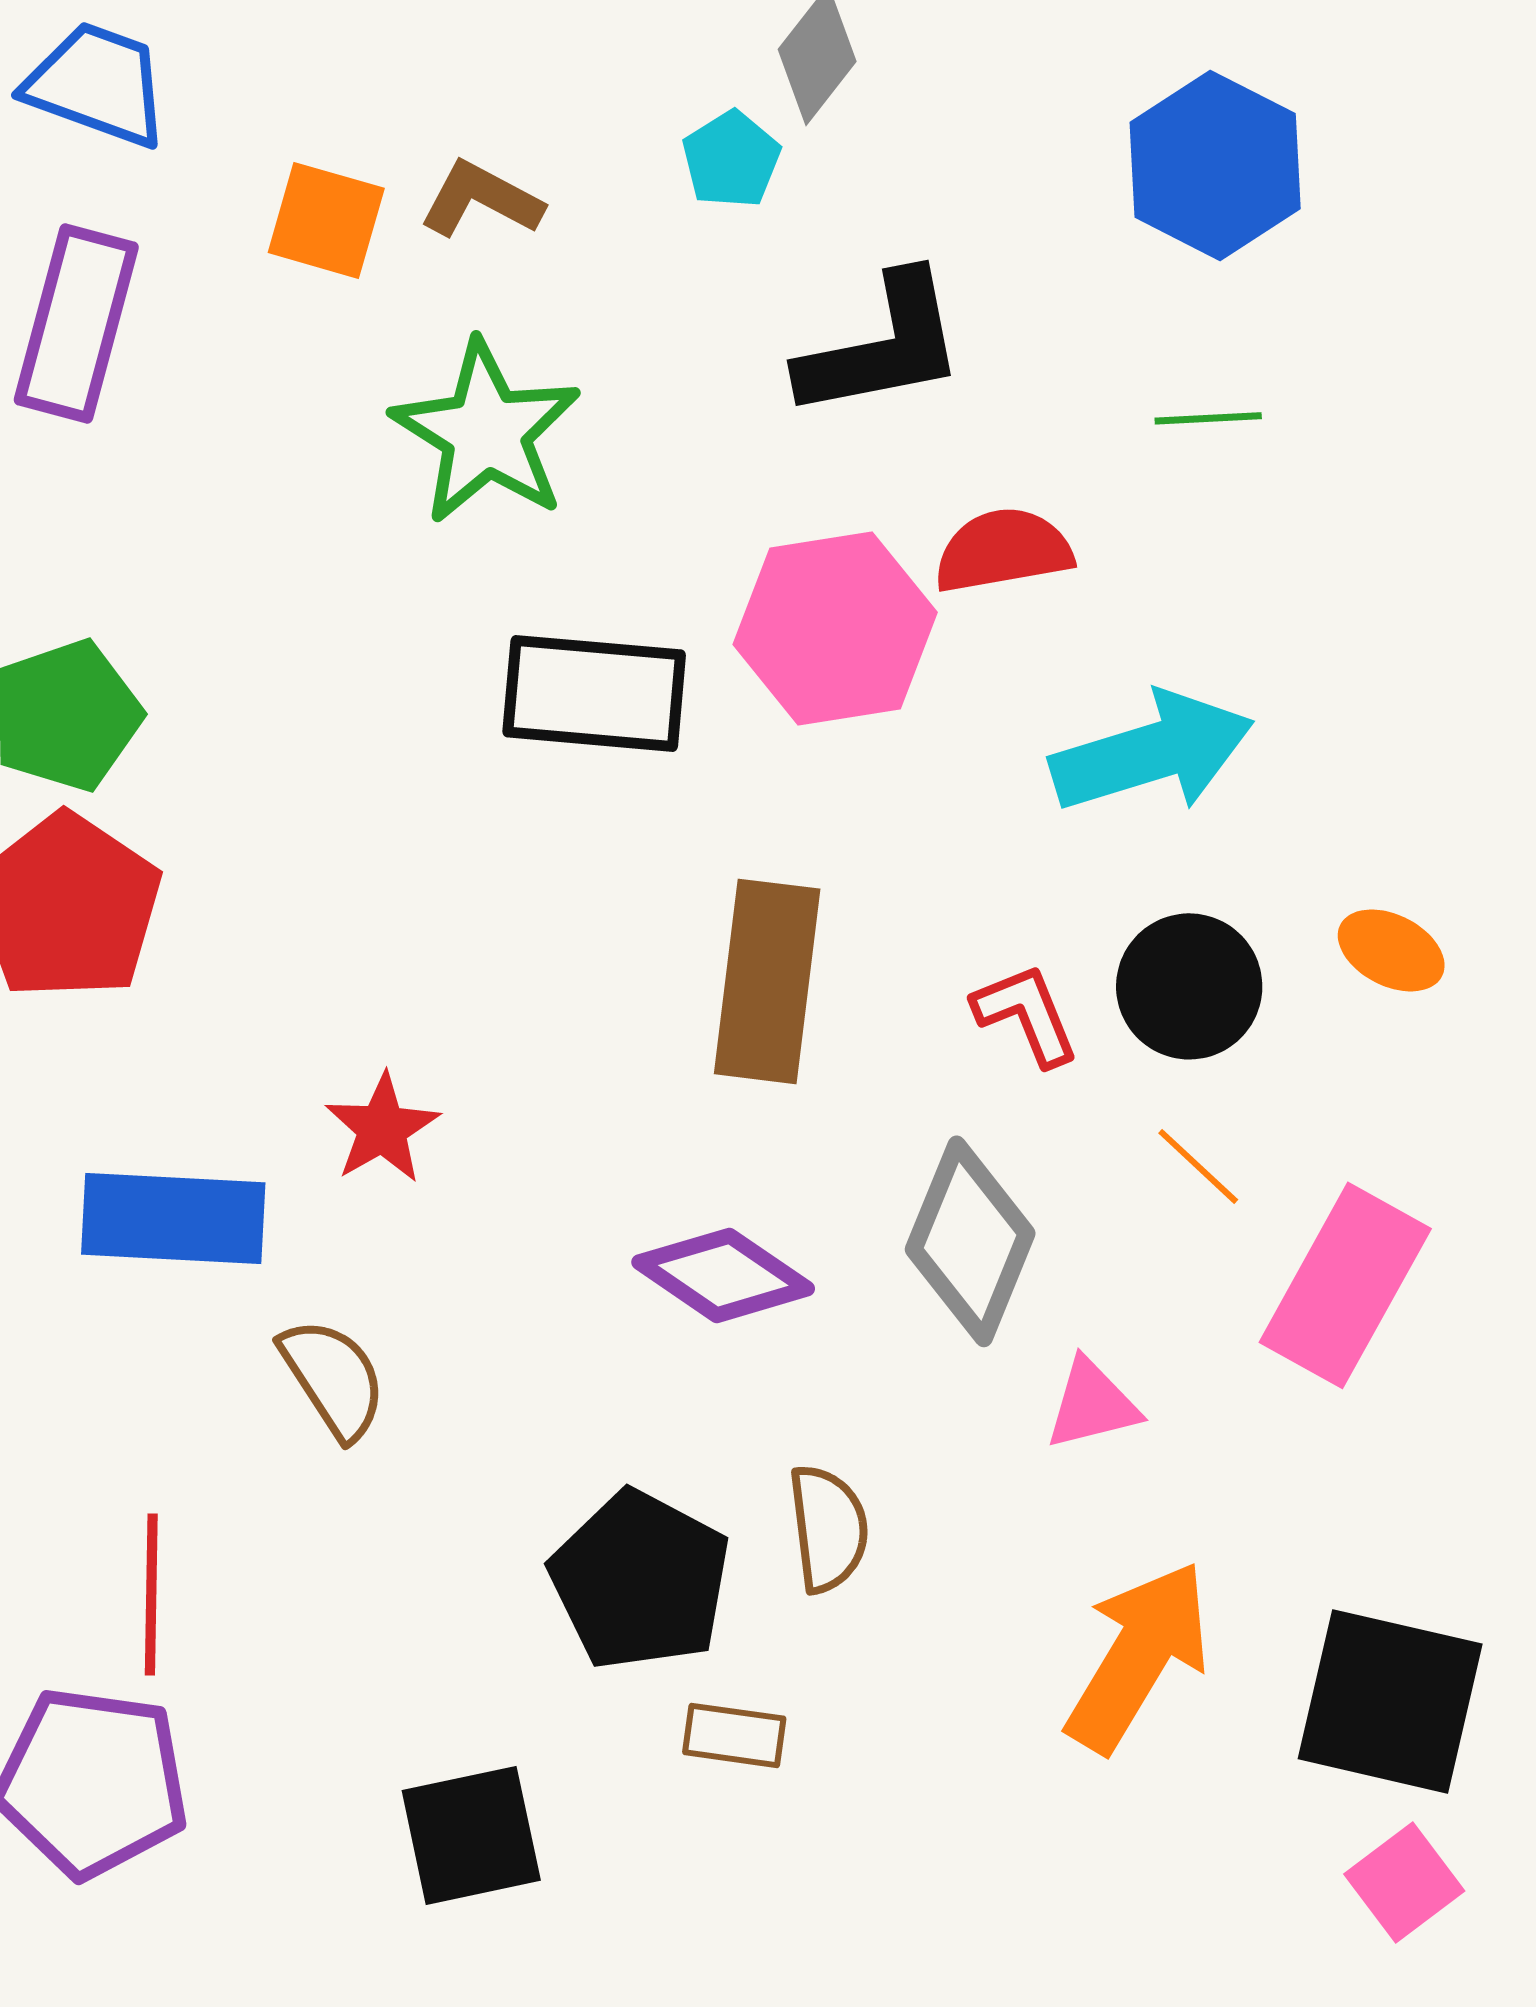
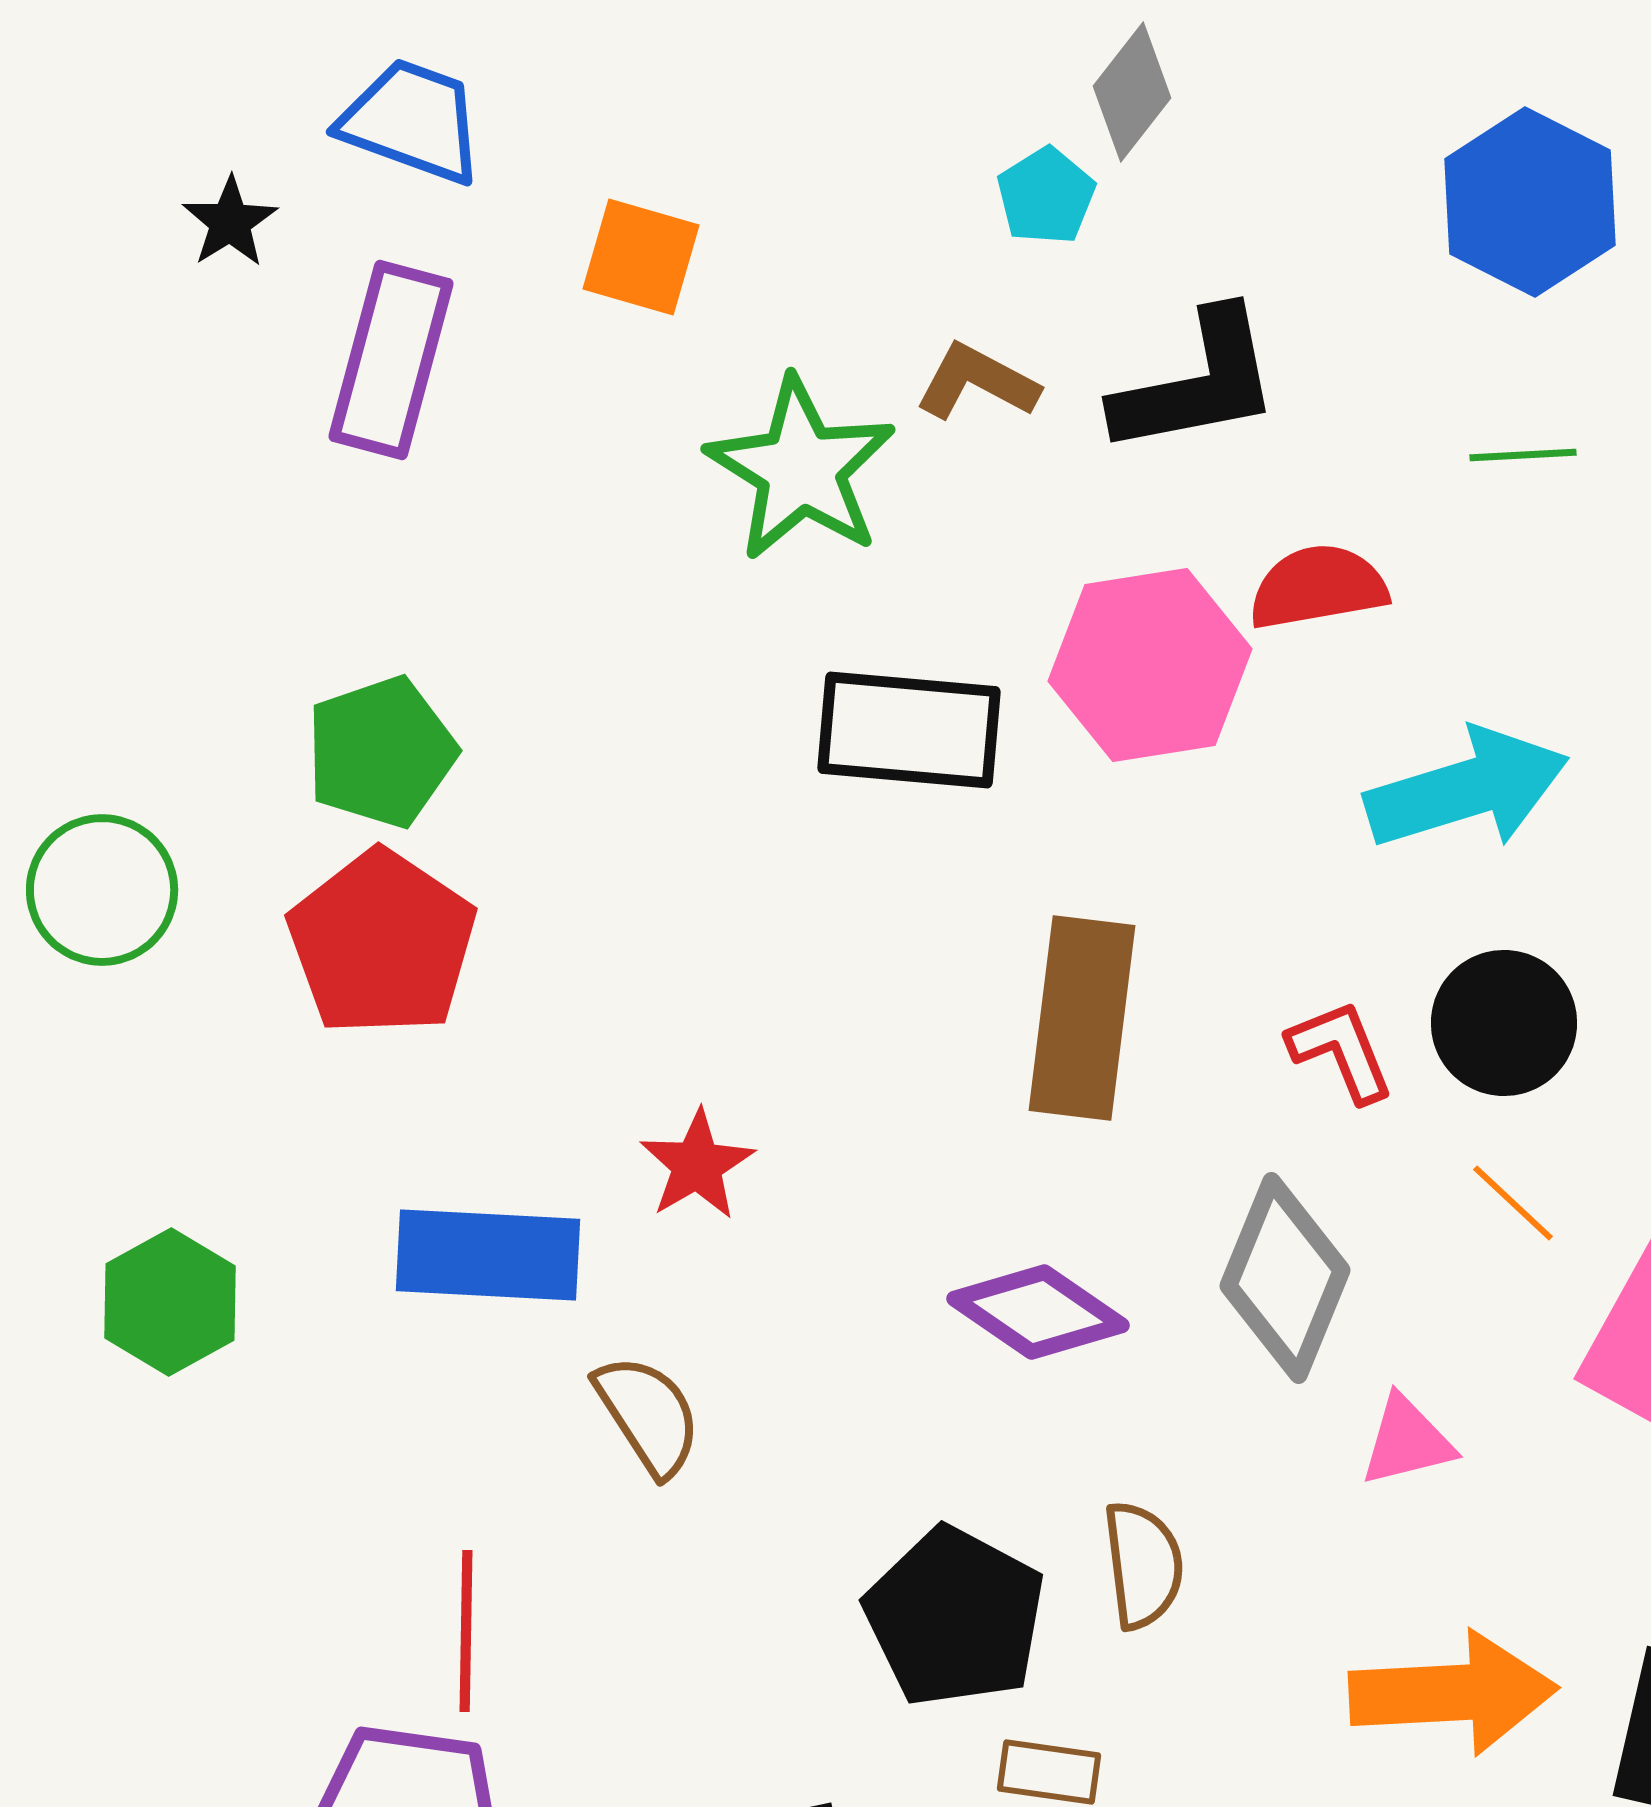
brown L-shape: (481, 199) -> (977, 382), moved
orange arrow: (1138, 1656) -> (1453, 1693), turned 56

